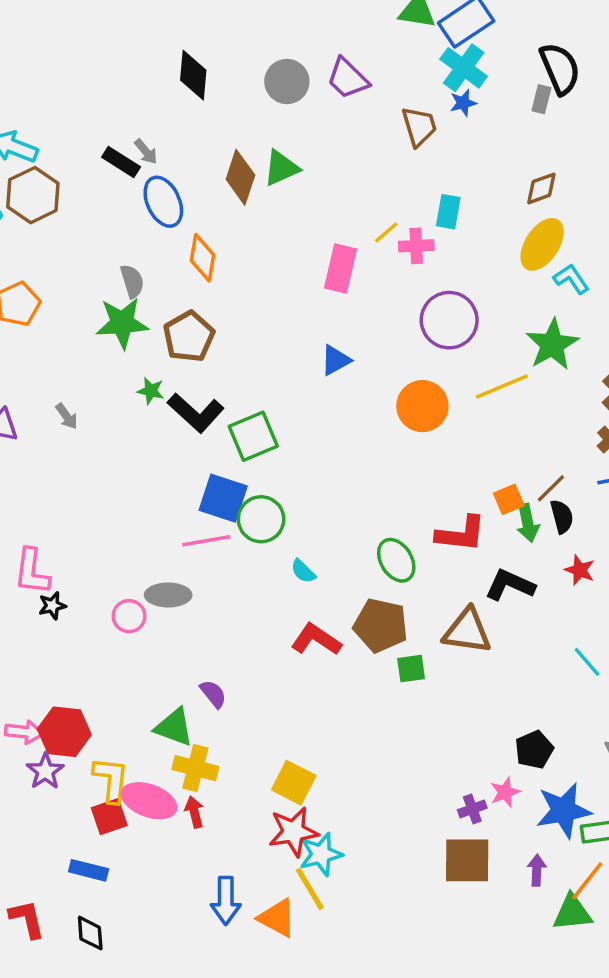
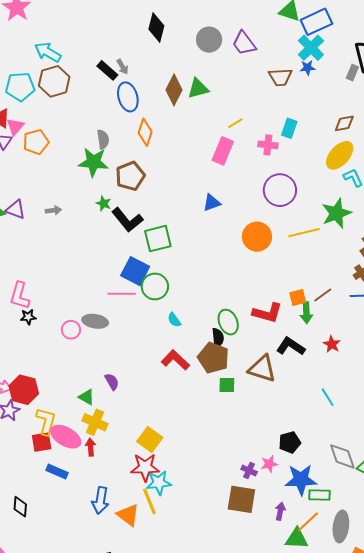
brown trapezoid: (419, 126) -> (280, 77), turned 95
yellow line: (386, 232) -> (235, 123), moved
gray arrow: (67, 416) -> (53, 210), turned -70
black semicircle: (562, 517) -> (218, 338), moved
green triangle: (174, 727) -> (87, 397), size x0.7
purple cross: (472, 809) -> (249, 471), turned 35
blue rectangle: (89, 870) -> (57, 471), moved

